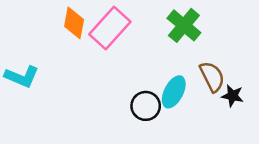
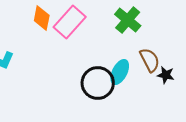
black circle: (146, 106) -> (98, 83), size x1.4

